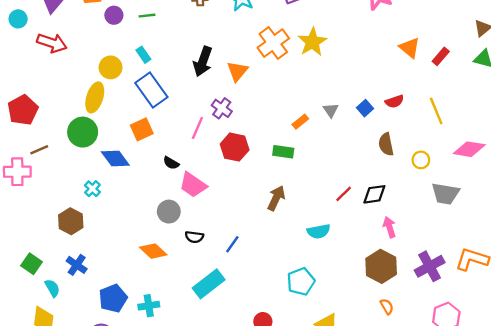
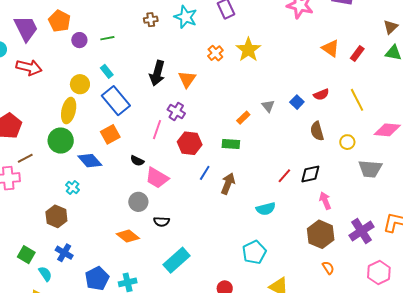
orange cross: (273, 43) -> (215, 53), size x0.6
blue line: (232, 244) -> (205, 173), moved

